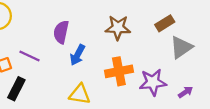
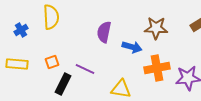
blue arrow: (77, 55) -> (132, 47), moved, turned -102
purple line: (29, 56) -> (85, 69), moved

